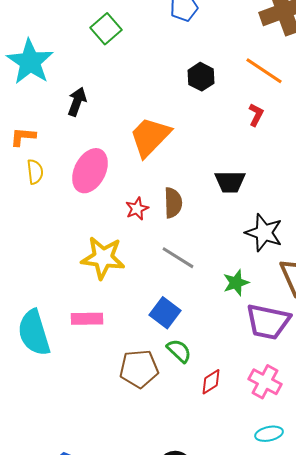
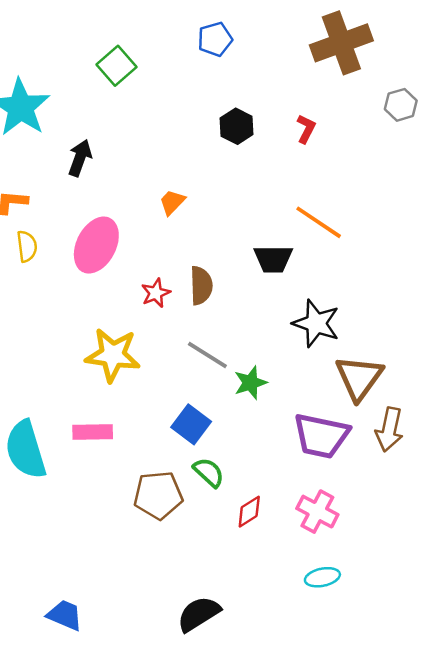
orange line: (264, 71) -> (319, 222), moved
red L-shape: (256, 115) -> (306, 129), moved
orange trapezoid: (150, 137) -> (172, 202), size x0.5
green star: (236, 283) -> (250, 383), moved

